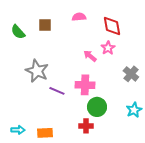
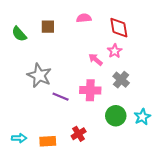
gray cross: (131, 74) -> (121, 80), moved
green circle: (97, 107) -> (116, 116), moved
red cross: (86, 126) -> (79, 134), moved, turned -32

